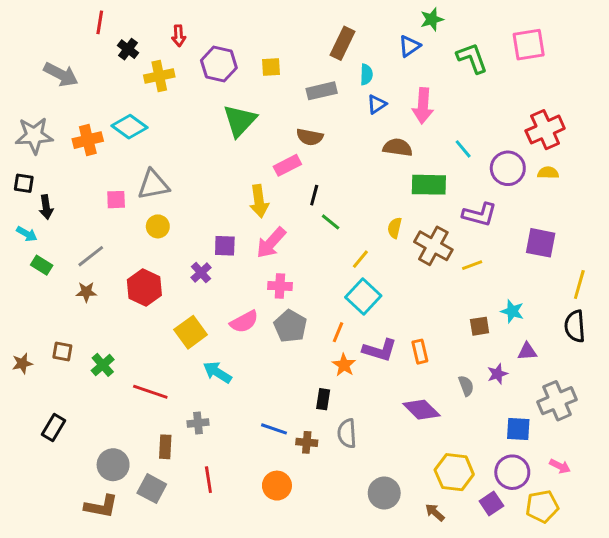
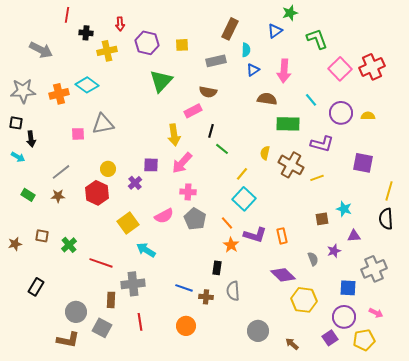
pink square: (529, 45) -> (340, 69), moved, turned -35
black cross: (128, 49) -> (86, 33), turned -32
red cross: (545, 130) -> (372, 67), moved
yellow circle: (158, 226) -> (108, 169), moved
green rectangle: (42, 265) -> (28, 195), moved
orange line: (338, 332) -> (227, 223), turned -64
gray cross: (198, 423) -> (133, 284), size x1.6
yellow hexagon: (454, 472) -> (304, 300), moved

